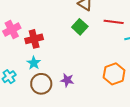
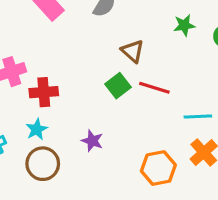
red line: (114, 22) -> (154, 88), moved
purple star: (67, 80) -> (92, 141), moved

